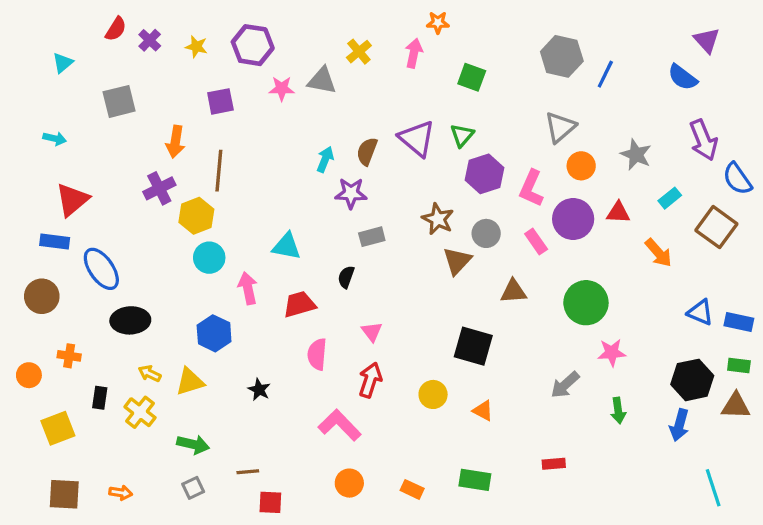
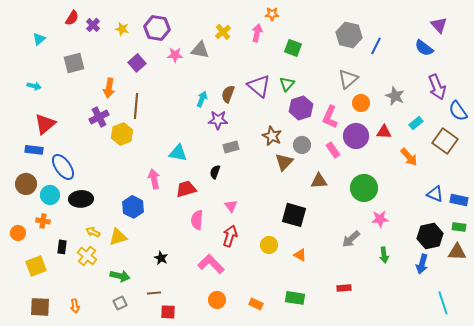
purple square: (220, 101) -> (137, 63), turned -30
cyan circle: (209, 258) -> (50, 195), moved
black star: (259, 390) -> (161, 258), moved
orange arrow: (121, 493) -> (75, 306), turned 72

